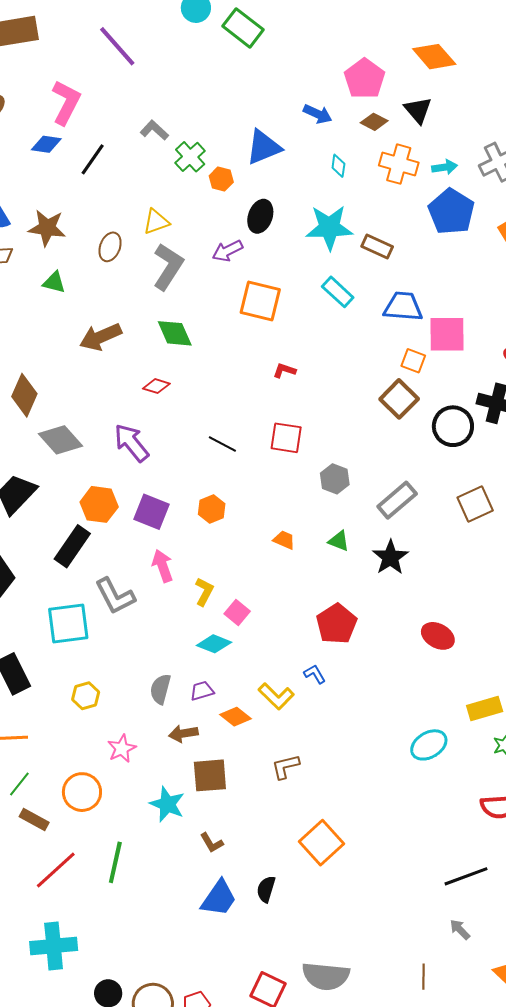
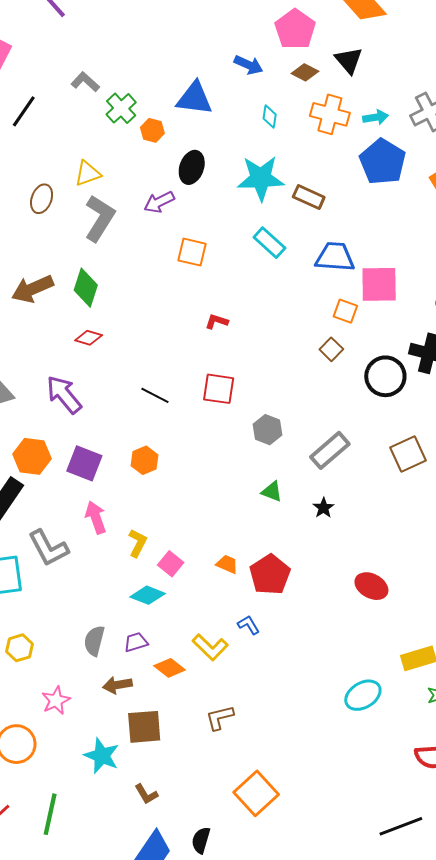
blue triangle: (263, 147) -> (194, 98), turned 30
orange square: (260, 301) -> (192, 252), size x0.7
green diamond: (175, 333) -> (86, 288), moved, turned 42
brown square: (399, 399) -> (331, 349), size x0.6
orange trapezoid: (284, 540) -> (227, 564), moved
black star: (390, 557) -> (323, 508), size x0.6

